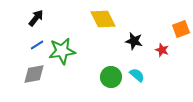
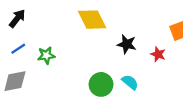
green star: (62, 51) -> (46, 55), size x0.6

